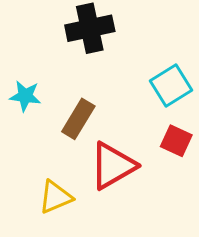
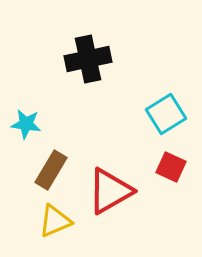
brown rectangle: (78, 119) -> (51, 170), moved

